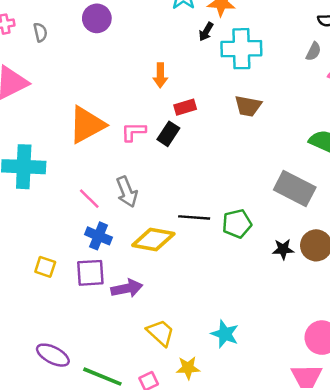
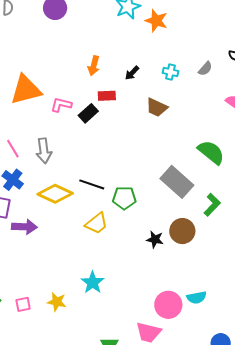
black arrow: (206, 32) -> (132, 73), moved
cyan cross: (241, 49) -> (171, 72), moved, size x0.5
gray semicircle: (313, 51) -> (205, 69), moved
black star: (283, 249) -> (155, 239), moved
yellow trapezoid: (160, 333) -> (97, 223), moved, turned 85

